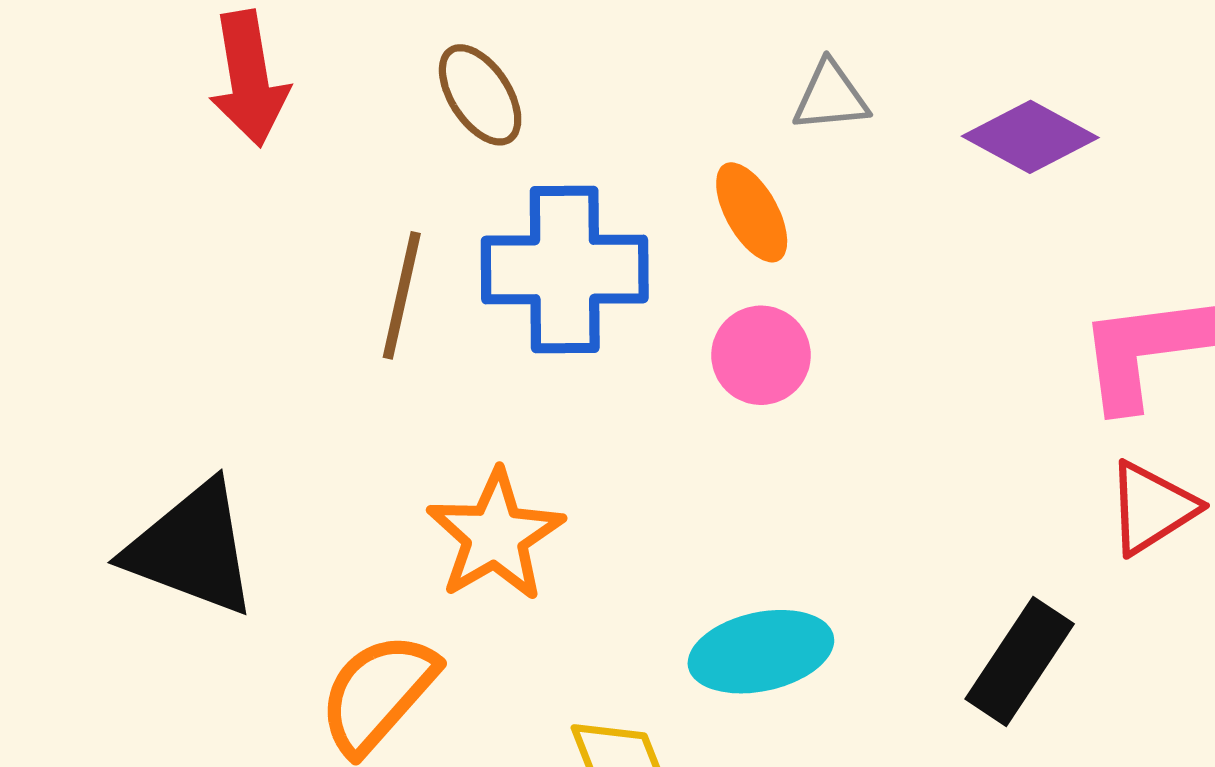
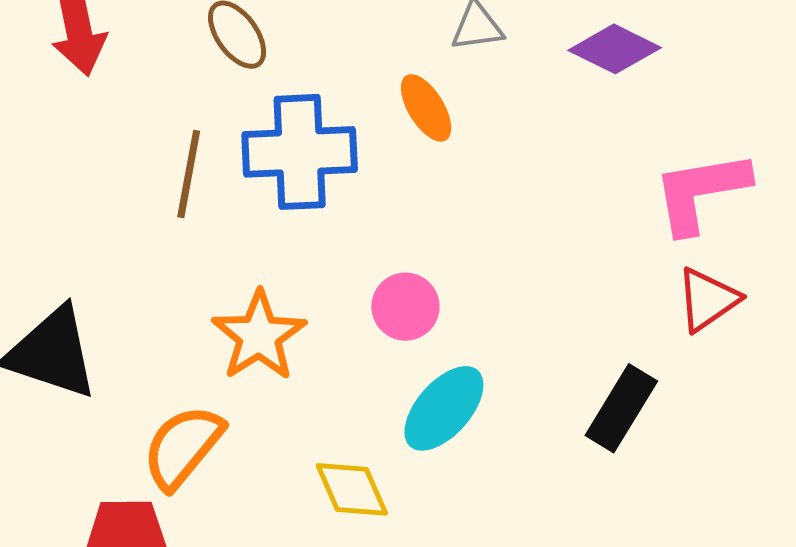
pink circle: (761, 355) -> (405, 307), moved
cyan ellipse: (761, 652) -> (444, 408), turned -34

